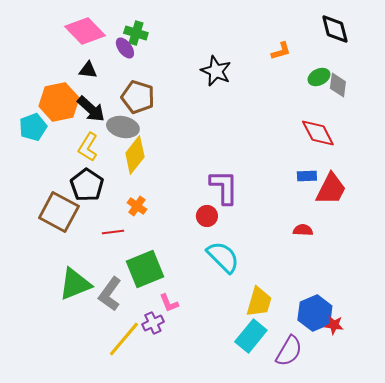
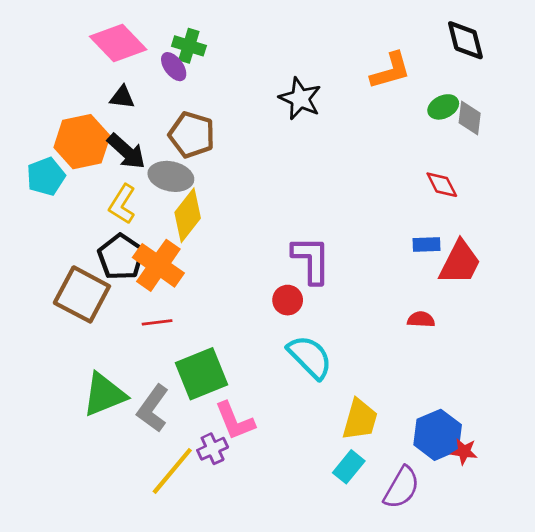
orange L-shape: (281, 51) -> (390, 71), size x1.5
red diamond: (318, 133) -> (442, 185), size x0.7
orange cross: (137, 206) -> (158, 265), moved, size x1.8
pink L-shape: (169, 303) -> (235, 421), size x1.5
cyan rectangle: (251, 336) -> (349, 467), size x0.7

